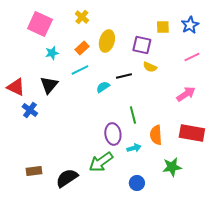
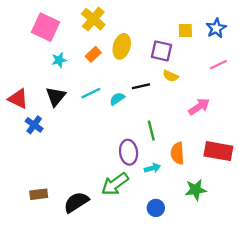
yellow cross: (82, 17) -> (93, 19), size x1.5
cyan line: (80, 70) -> (91, 93), moved
pink arrow: (186, 94) -> (199, 107), moved

